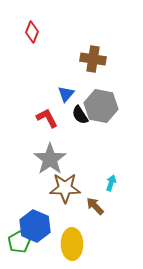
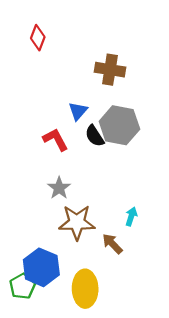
gray star: (50, 159) -> (59, 188), size x0.6

